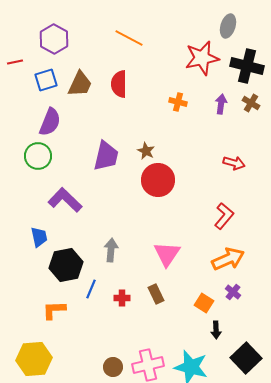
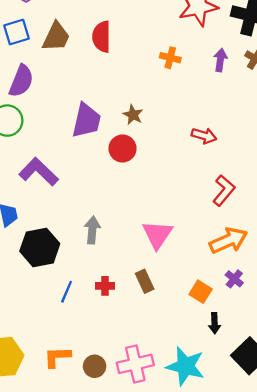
red arrow: (234, 163) -> (204, 136), moved
red circle: (158, 180) -> (123, 148), moved, size x0.7
blue line: (91, 289) -> (67, 292), moved
orange L-shape: (54, 310) -> (57, 357), moved

